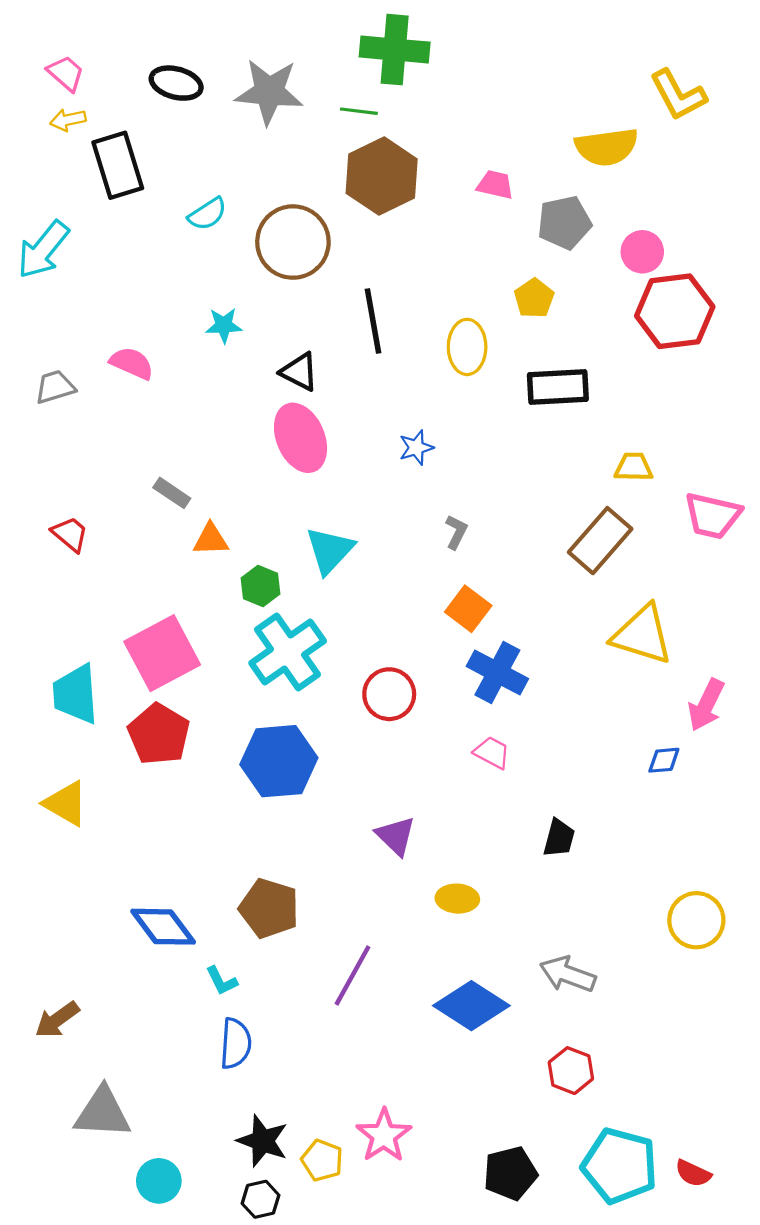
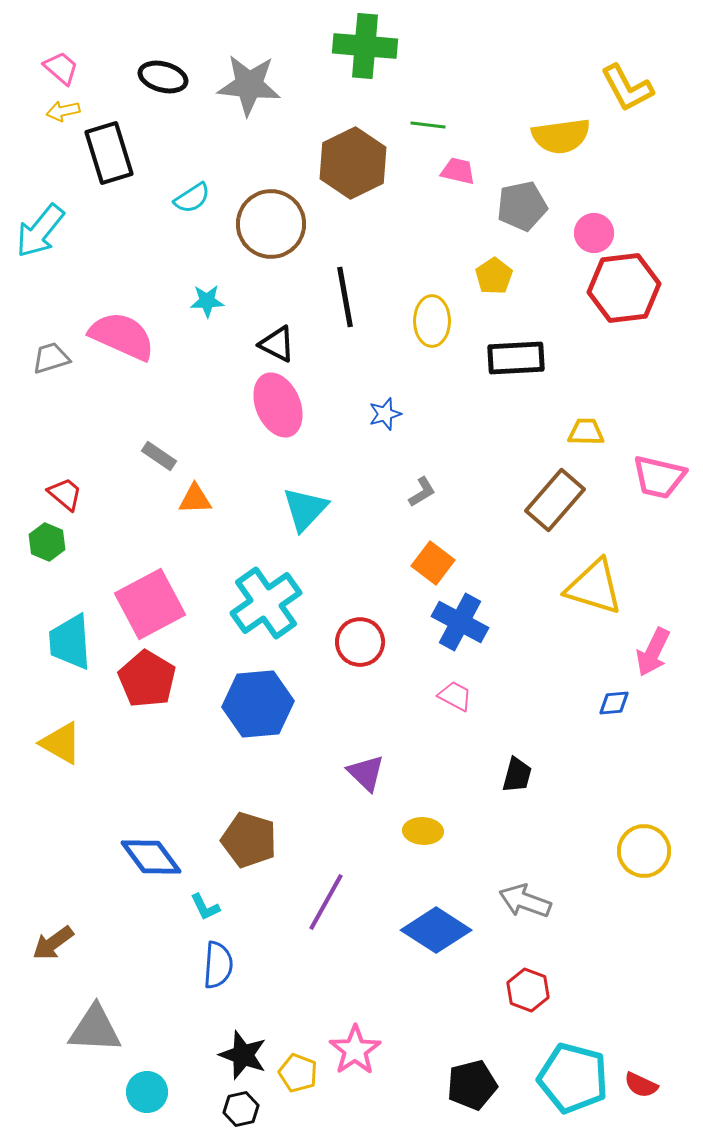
green line: (359, 111) -> (428, 125), moved
pink semicircle: (132, 363) -> (122, 336), size x1.6
gray L-shape: (456, 532) -> (422, 492), turned 32
green hexagon: (260, 586) -> (47, 542), moved

